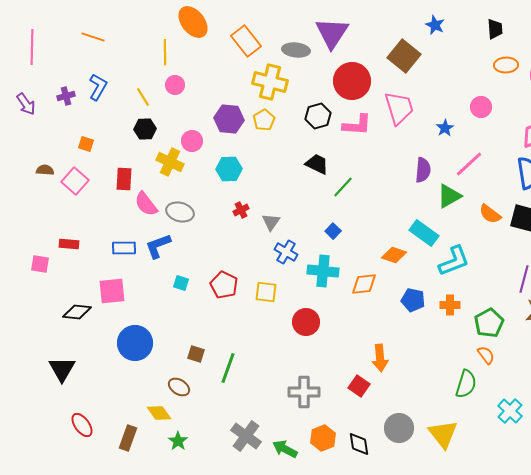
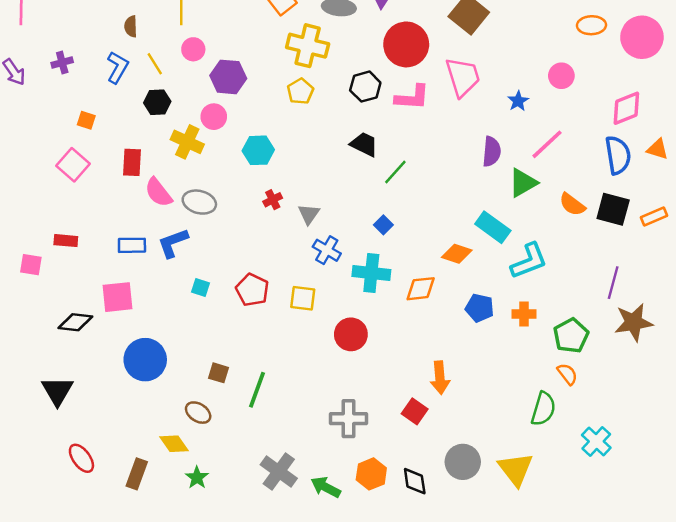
blue L-shape: (98, 87) -> (118, 67), moved
purple hexagon: (229, 119) -> (228, 77), moved
brown semicircle: (45, 170) -> (131, 26), moved, turned -96

